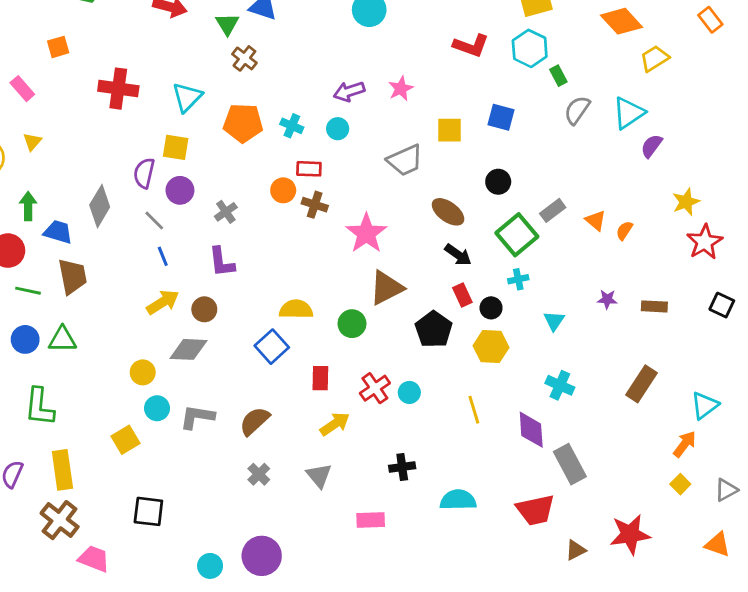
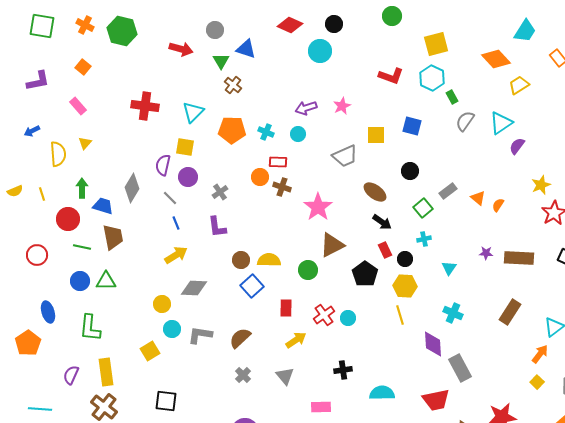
orange square: (58, 47) -> (83, 67), moved, turned -35
green square: (517, 235) -> (423, 208), size x0.7
brown rectangle: (654, 306) -> (519, 258), size x1.6
brown circle: (204, 309) -> (241, 260), moved
yellow line: (474, 410) -> (400, 315), moved

